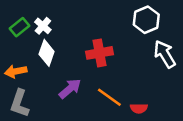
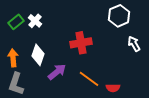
white diamond: (47, 53) -> (38, 55), moved
white arrow: (165, 54) -> (134, 44), size x0.7
orange arrow: (16, 71) -> (13, 58), turned 96

